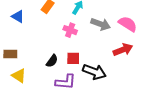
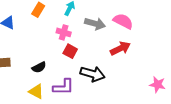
red square: (73, 58) -> (70, 51), moved, turned 32
black semicircle: (52, 61) -> (39, 67), moved, turned 32
yellow triangle: (19, 76) -> (36, 91), moved

